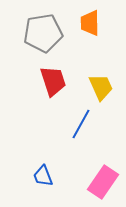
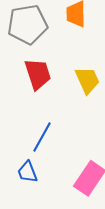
blue line: (81, 124) -> (42, 137), moved

